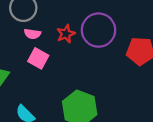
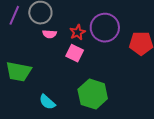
pink square: (38, 58) -> (75, 53), moved

